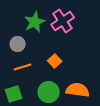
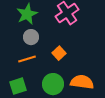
green star: (35, 22) -> (27, 14), moved
gray circle: (18, 44) -> (31, 37), moved

